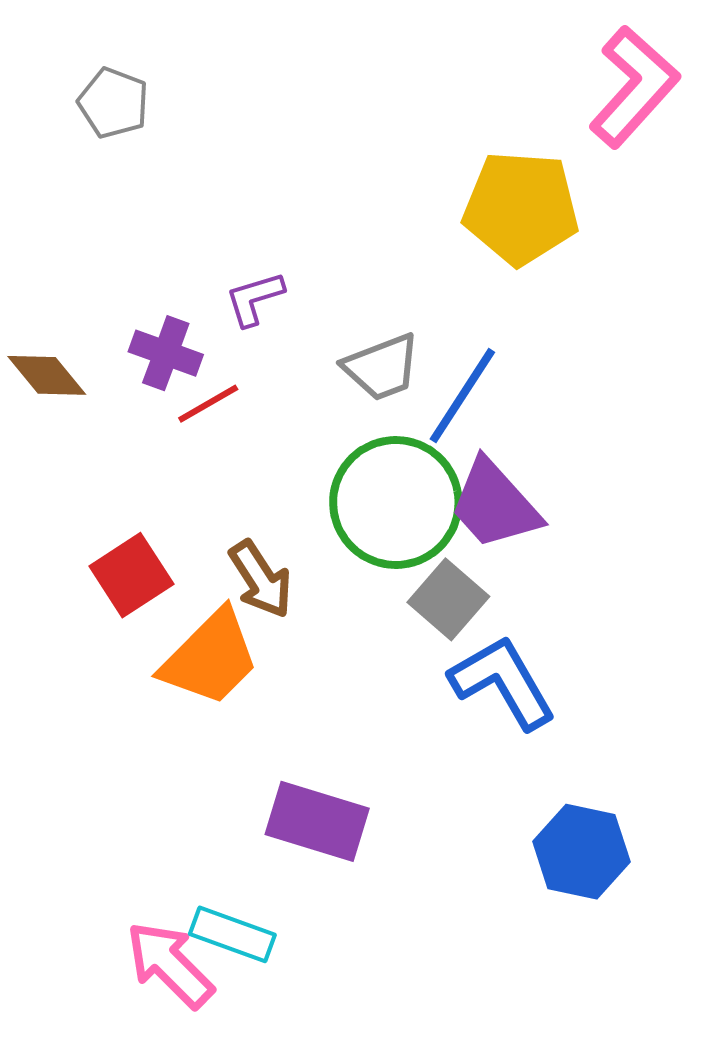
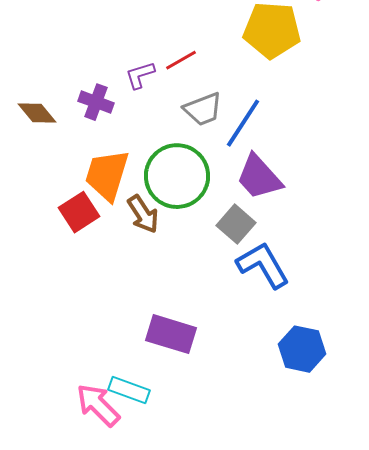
red line: (208, 404) -> (181, 60), moved
green circle: (396, 502) -> (177, 176), moved
orange trapezoid: (210, 658) -> (107, 175), moved, turned 152

